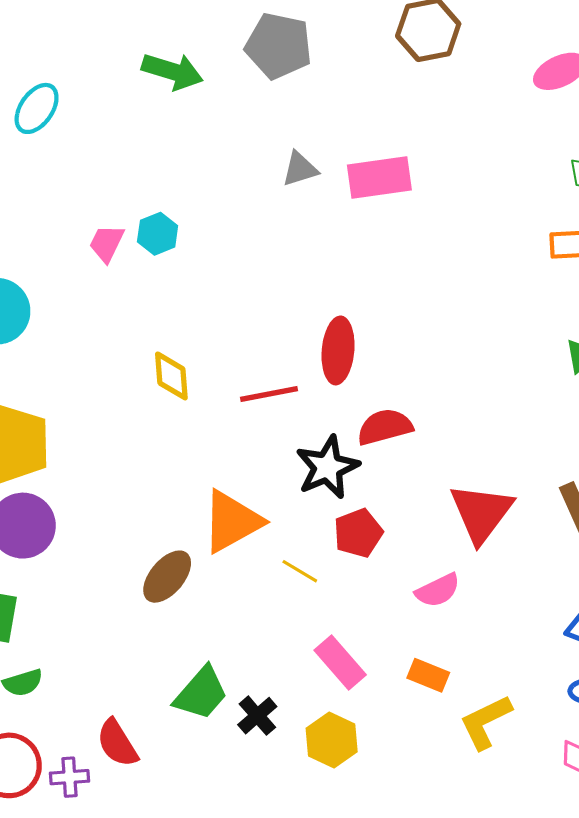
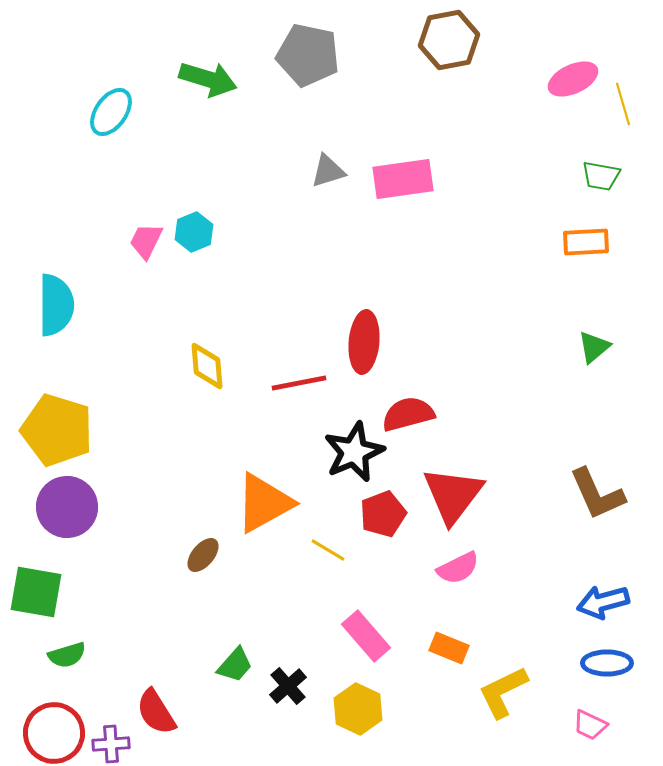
cyan ellipse: (37, 108) -> (111, 112), moved
red triangle: (481, 513) -> (453, 495), moved
brown ellipse: (167, 577) -> (203, 555), size x0.7
green trapezoid: (201, 693) -> (235, 665), size x0.7

